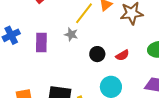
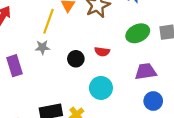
red semicircle: (122, 55) -> (102, 52), turned 56

